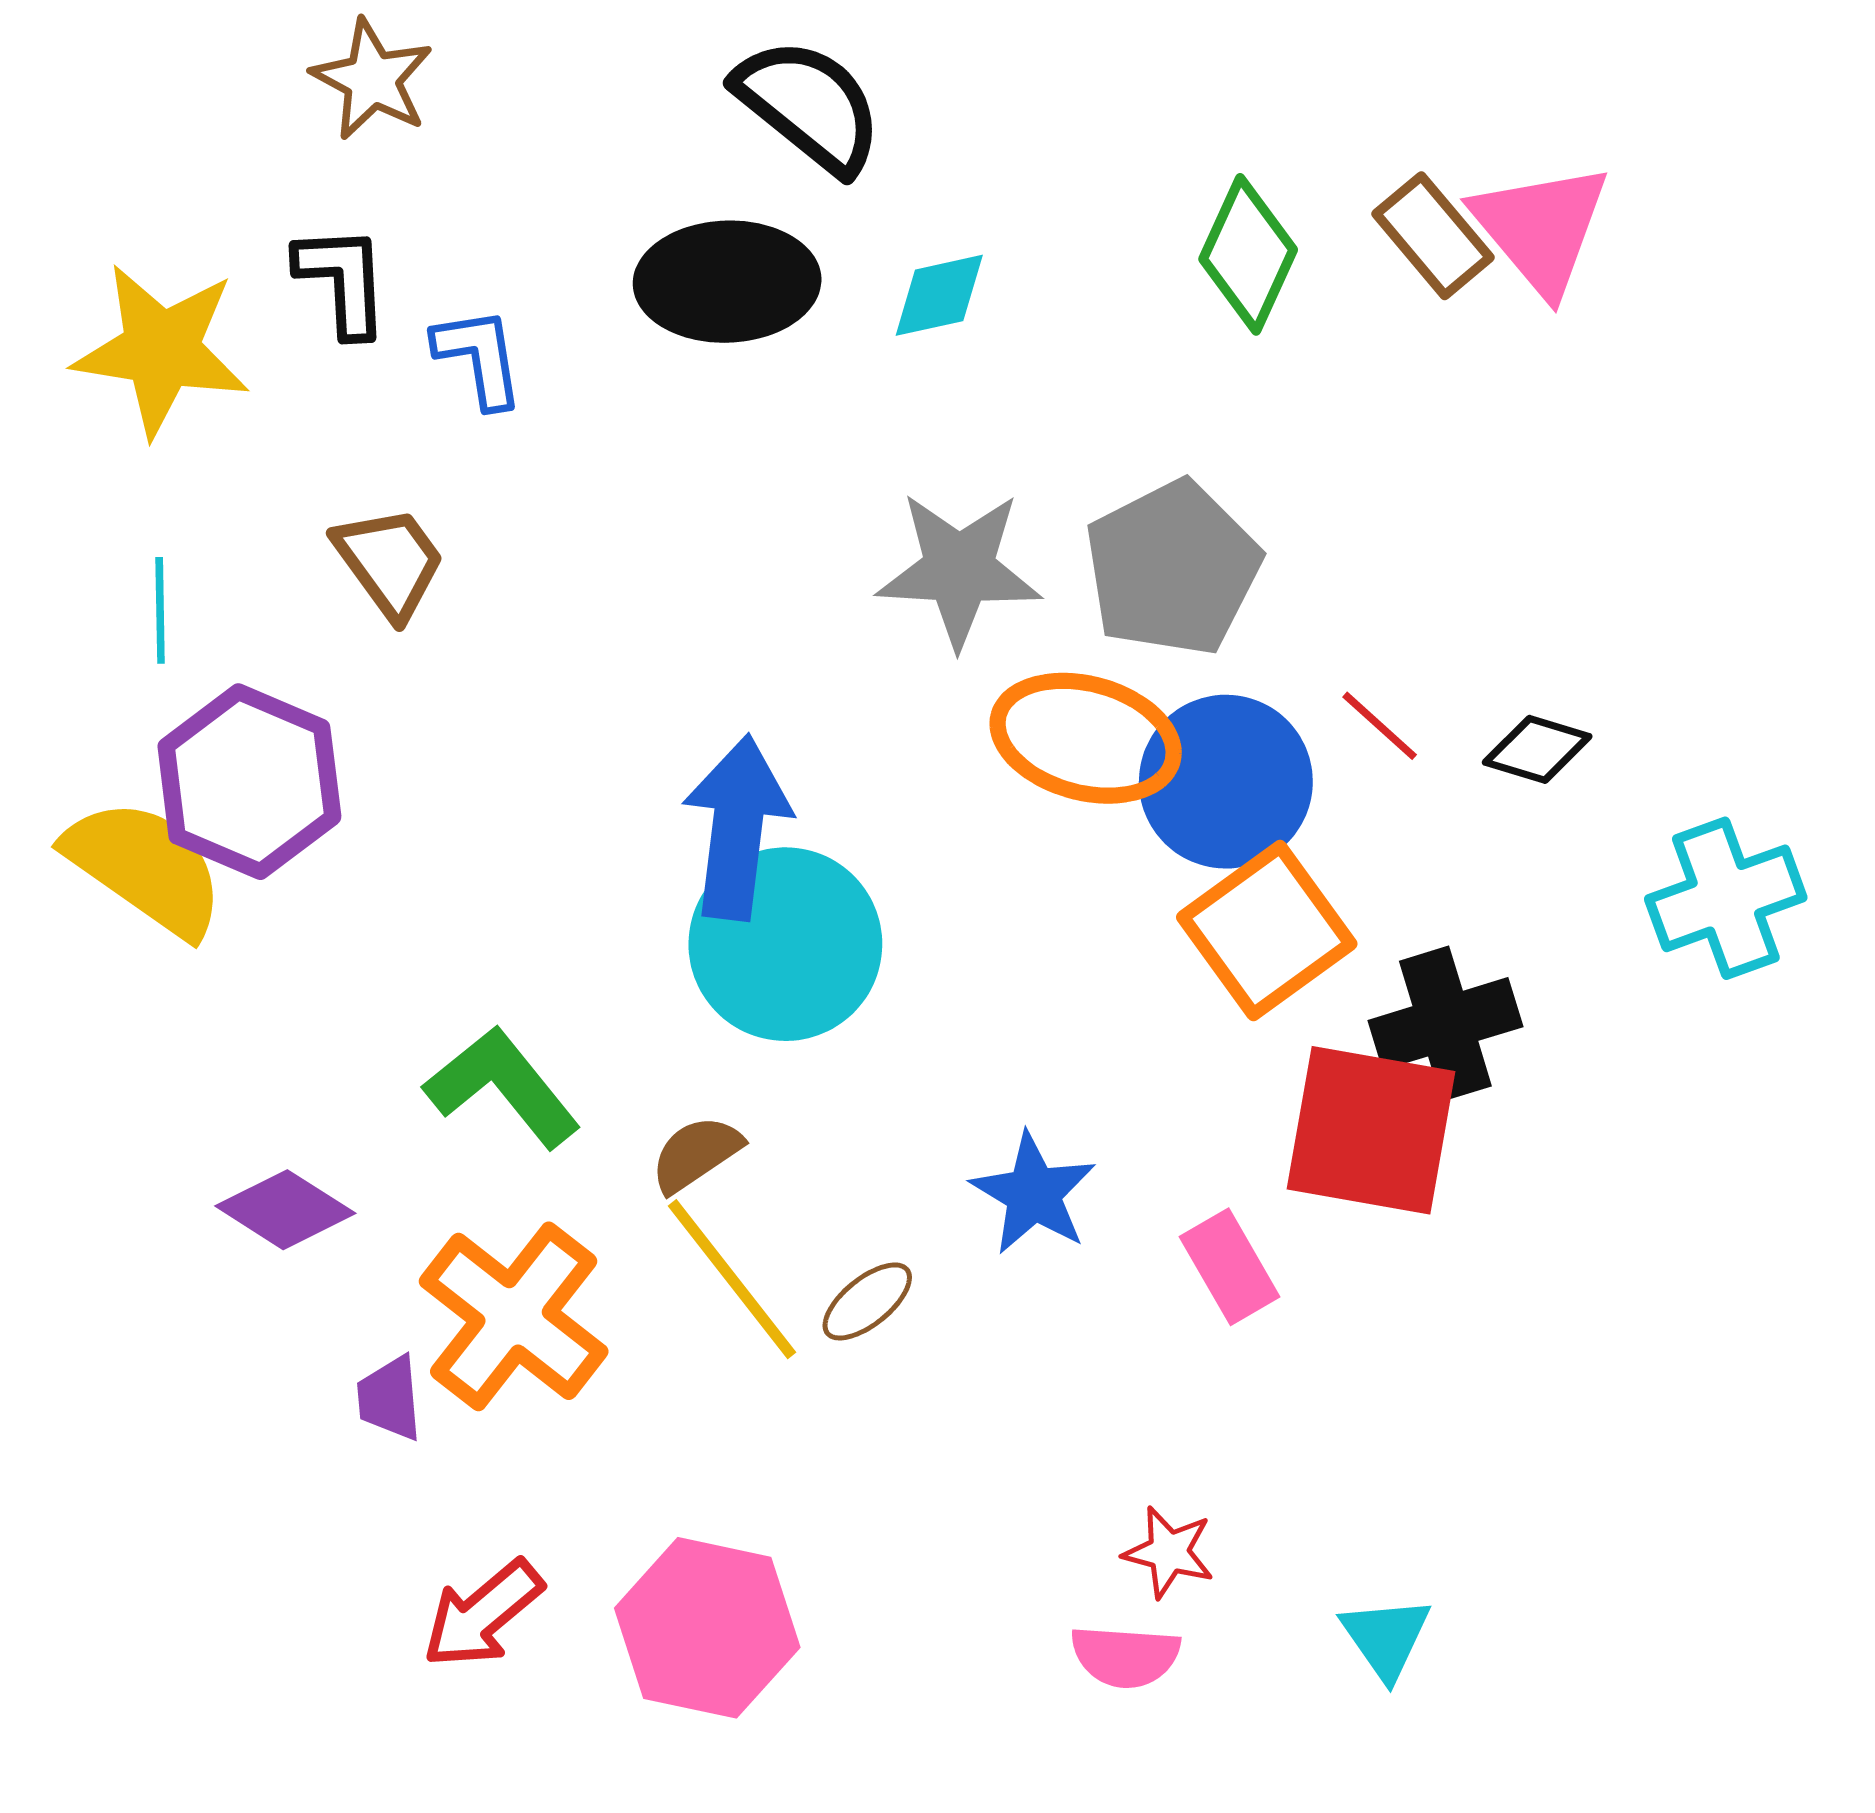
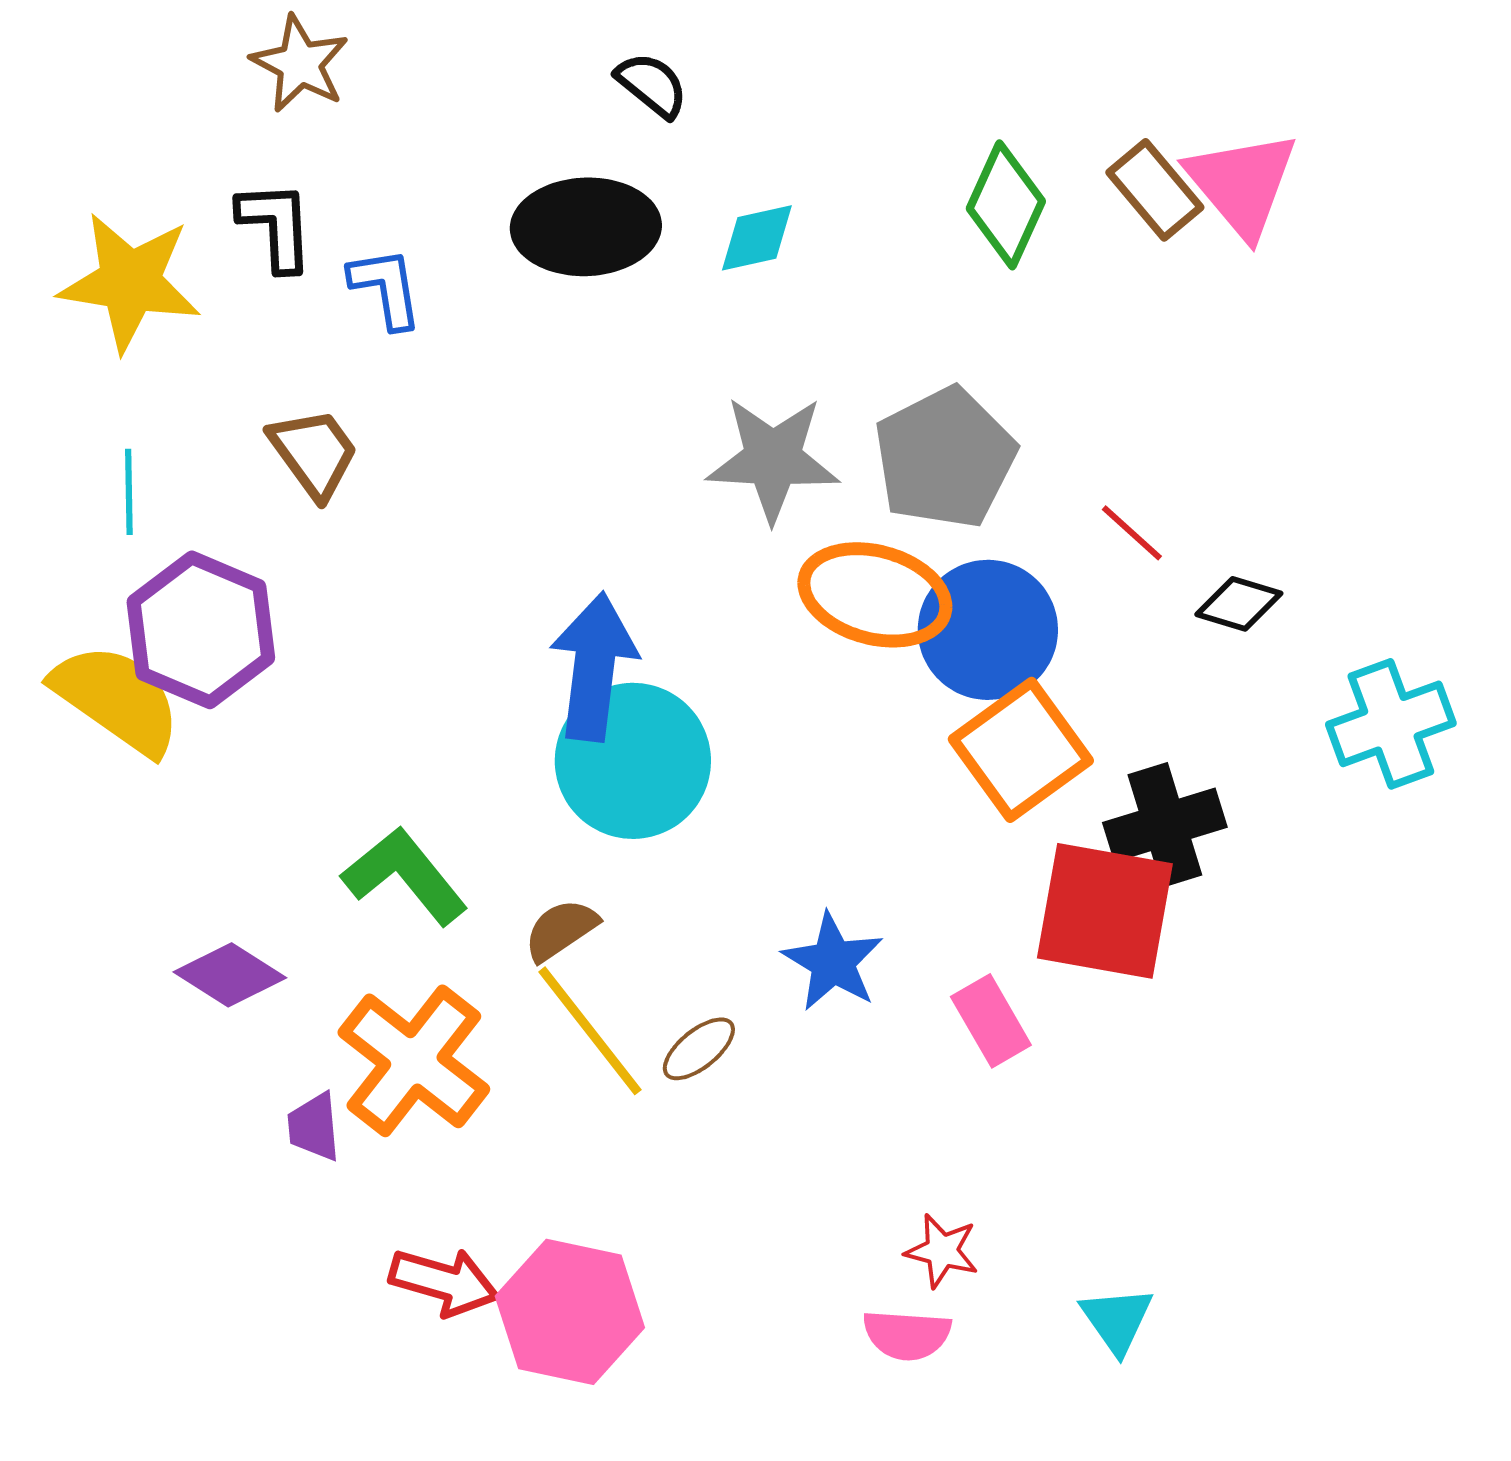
black semicircle: (809, 105) -> (652, 85), size x0.6
red line: (1380, 726) -> (1132, 533), moved
red arrow: (483, 1614) -> (444, 1282), moved, turned -124

